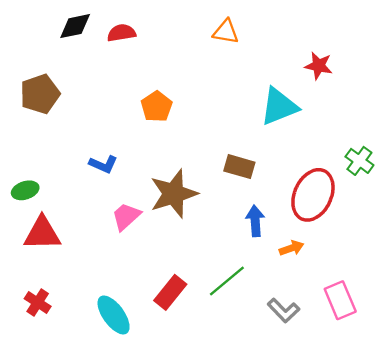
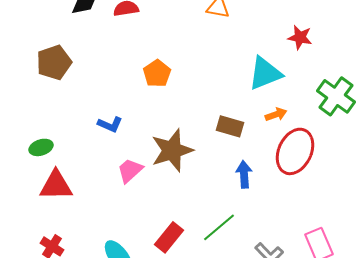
green cross: (359, 161) -> (336, 96), moved, size x1.5
orange arrow: (291, 248) -> (276, 114), moved

